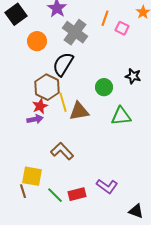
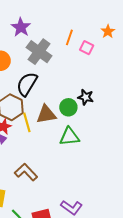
black star: (133, 76) -> (86, 97), moved
brown triangle: (79, 111) -> (46, 114), moved
green triangle: (121, 116) -> (69, 137), moved

